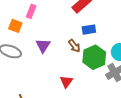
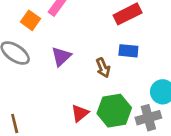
green hexagon: (94, 57) -> (114, 111), moved

